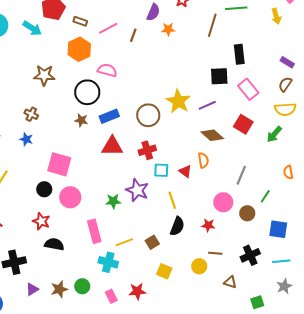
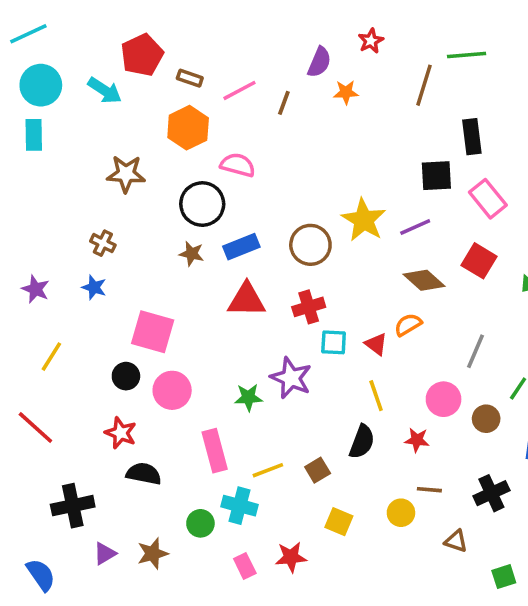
orange semicircle: (203, 160) -> (408, 325), turned -112
yellow line: (172, 200) -> (376, 396), moved
green circle: (82, 286) -> (200, 523), moved

